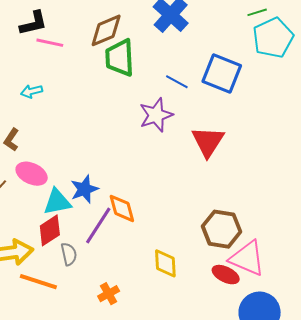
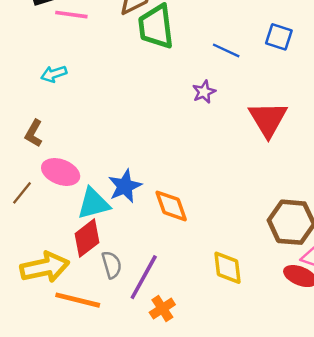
blue square: (222, 74) -> (279, 37), size x0.6
purple star: (156, 115) -> (204, 92), size x0.6
purple line: (98, 226) -> (144, 277), moved

